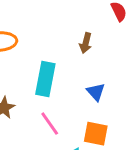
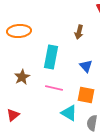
pink line: (50, 124) -> (54, 88), turned -42

